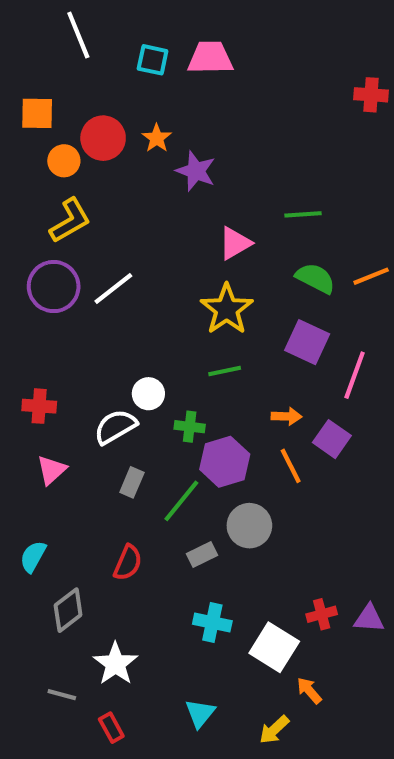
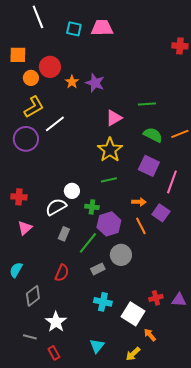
orange star: (157, 138) -> (72, 82), moved
white line: (113, 289) -> (55, 124), moved

